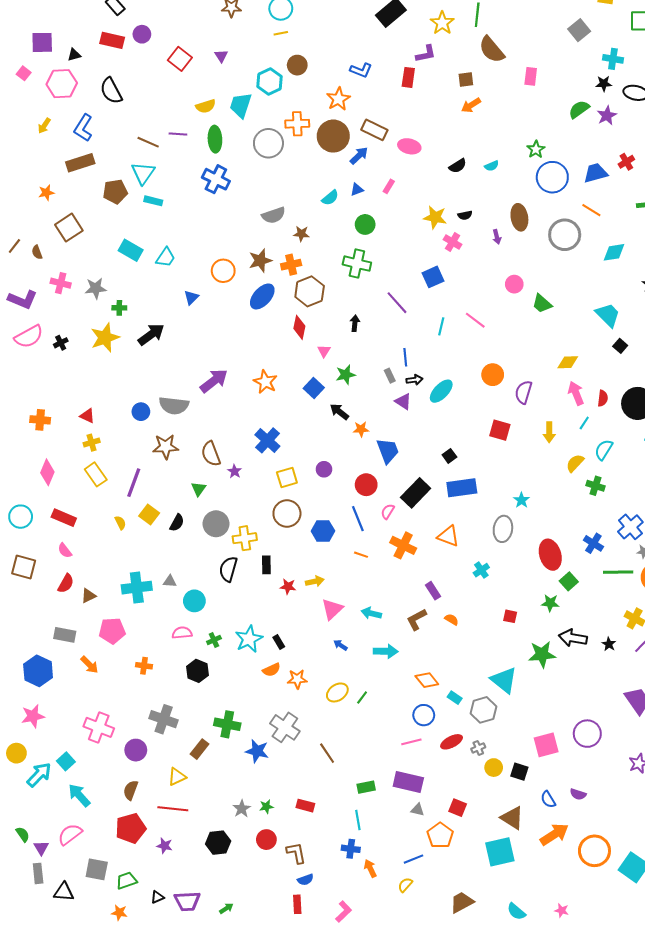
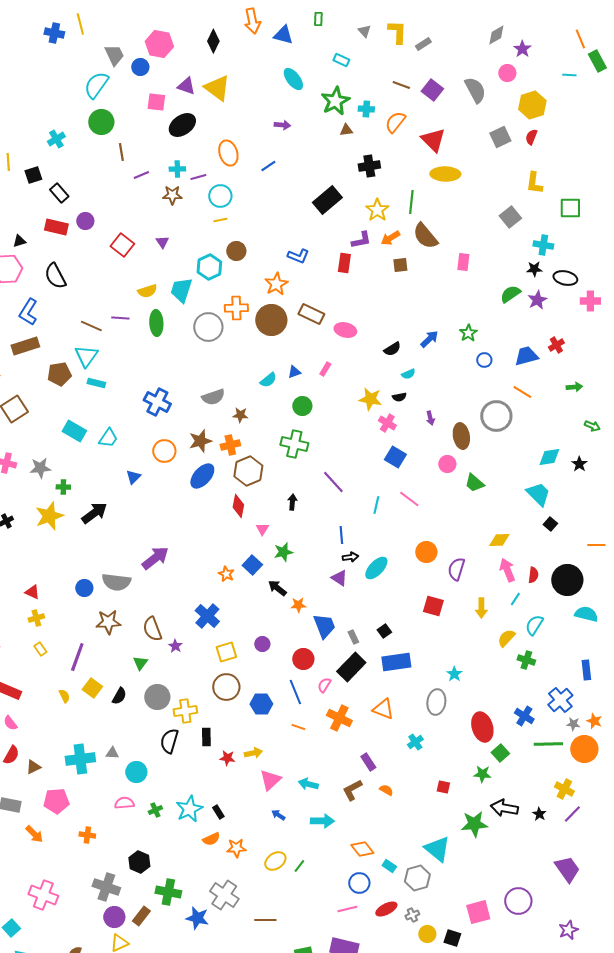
orange arrow: (471, 105) -> (390, 238), moved
blue arrow: (359, 156) -> (429, 339), moved
cyan semicircle: (492, 166) -> (408, 374), moved
blue circle: (552, 177) -> (484, 360), size x0.5
blue cross: (216, 179) -> (157, 402), moved
brown ellipse: (519, 217) -> (461, 436), moved
cyan diamond: (614, 252) -> (549, 457), moved
blue square: (433, 277) -> (395, 457), moved, turned -35
gray rectangle: (390, 376) -> (353, 637), moved
orange star: (265, 382) -> (226, 574), moved, size x0.7
yellow rectangle: (96, 474) -> (40, 649), size x0.6
black hexagon: (197, 671) -> (139, 862), moved
purple circle: (136, 750) -> (114, 917), moved
brown line: (327, 753) -> (265, 920), turned -55

